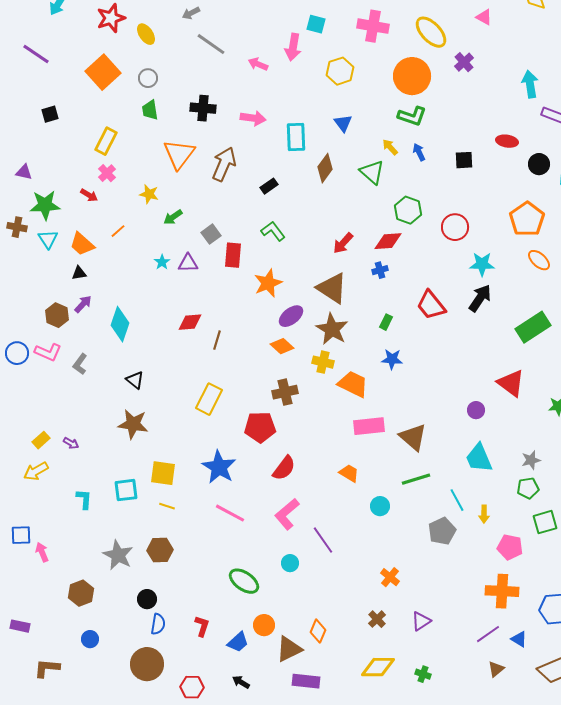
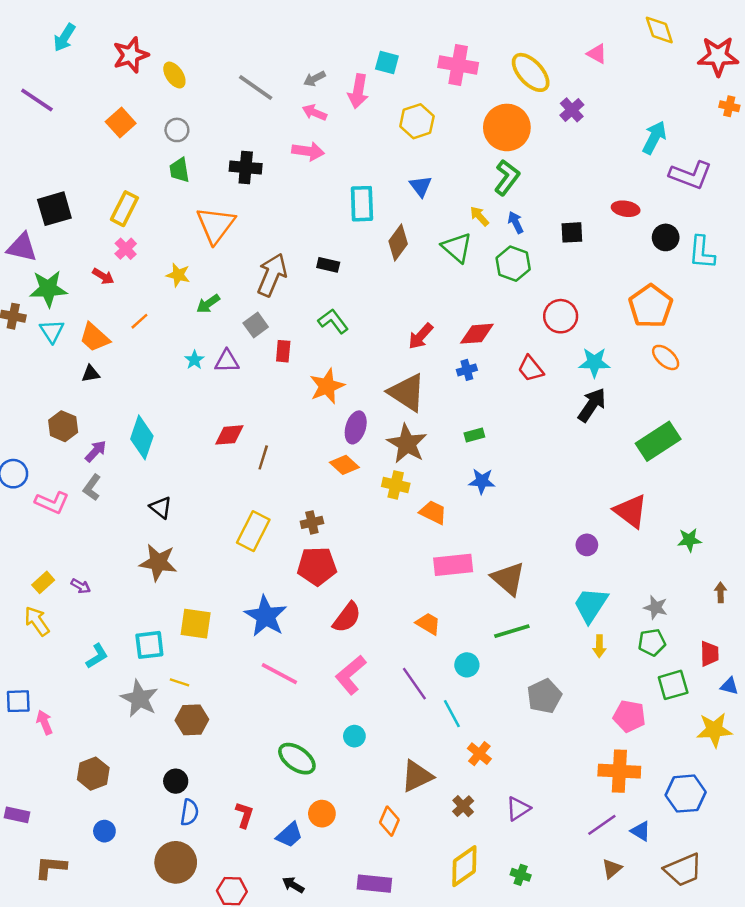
gray arrow: (191, 13) -> (314, 79), moved
orange square: (103, 72) -> (121, 122), size x0.7
cyan arrow: (530, 84) -> (654, 137), turned 36
black square: (50, 114) -> (54, 209), moved, size x1.6
green L-shape: (412, 116) -> (507, 177), turned -72
pink arrow: (253, 118) -> (308, 151), moved
brown arrow: (224, 164) -> (272, 275), moved
purple triangle: (24, 172) -> (22, 247), size x1.5
black rectangle: (269, 186) -> (328, 265), turned 48
green hexagon: (408, 210) -> (513, 264), moved
red rectangle: (233, 255) -> (283, 351), size x0.7
purple arrow: (83, 304) -> (96, 451), moved
red trapezoid: (431, 305) -> (531, 369), moved, size x0.7
purple ellipse: (291, 316) -> (356, 427), turned -35
green rectangle: (386, 322) -> (474, 435), turned 49
pink L-shape: (48, 352) -> (52, 502), moved
orange trapezoid: (353, 384) -> (433, 512), size x0.7
brown cross: (285, 392) -> (312, 522), moved, size x0.7
cyan trapezoid: (479, 458) -> (591, 605), turned 56
gray star: (531, 460) -> (656, 607), turned 30
yellow arrow: (36, 471) -> (37, 621), turned 85
cyan L-shape: (84, 499) -> (97, 656), turned 55
cyan line: (457, 500) -> (452, 714), moved
yellow line: (167, 506) -> (179, 682), moved
yellow arrow: (484, 514) -> (599, 646), moved
purple line: (323, 540) -> (414, 684), moved
gray star: (118, 555) -> (139, 699), moved
brown triangle: (289, 649) -> (417, 776), moved
yellow diamond: (378, 667) -> (464, 866), turned -36

